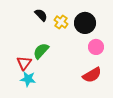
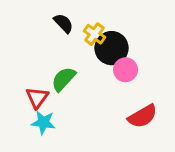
black circle: (85, 23) -> (112, 48), moved
pink circle: (96, 47) -> (125, 70), moved

